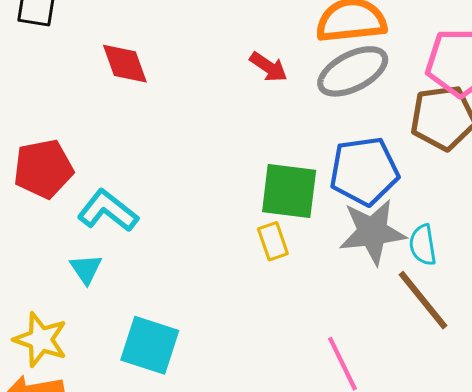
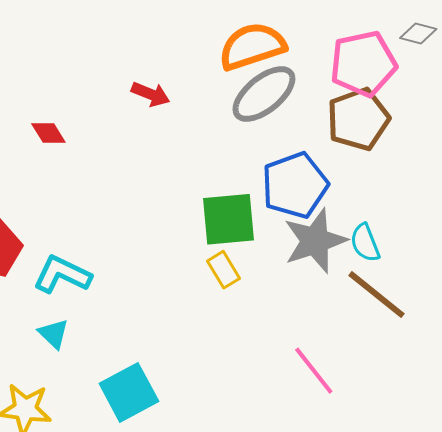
red diamond: (125, 64) -> (48, 133), size x0.7
red arrow: (268, 67) -> (151, 94), moved
cyan square: (150, 345) -> (129, 392), turned -34

